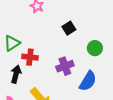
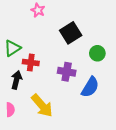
black square: (69, 28) -> (71, 33), size x1.5
purple cross: (65, 66) -> (67, 72), turned 30

